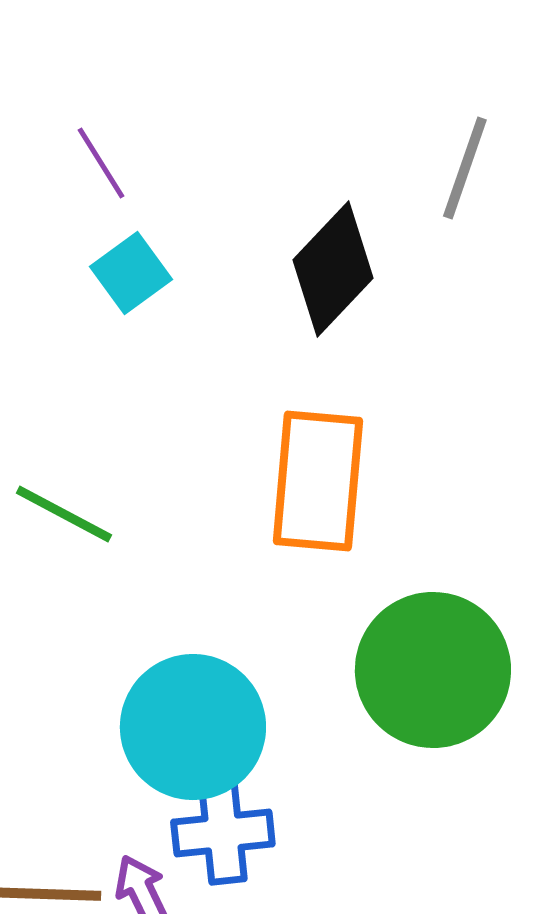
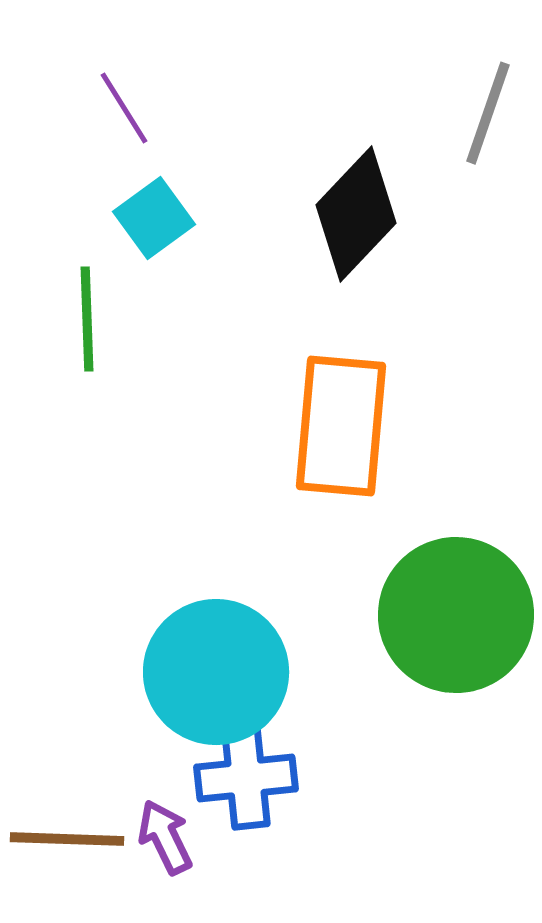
green line: (64, 514) -> (87, 319), moved, turned 60

